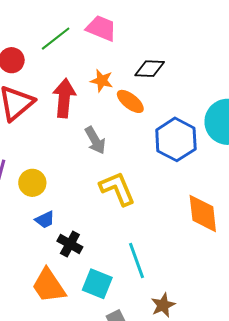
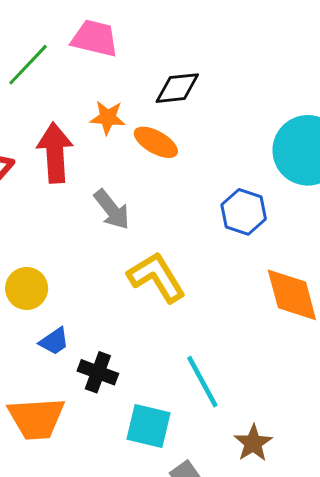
blue hexagon: (176, 139) -> (244, 212), moved, size x0.7
orange trapezoid: (49, 286) -> (36, 418), moved, turned -51

